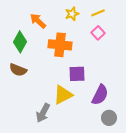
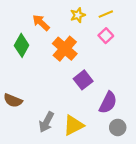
orange cross: (60, 45) -> (65, 49), turned 35
brown semicircle: (18, 70) -> (13, 100), moved
purple square: (77, 74) -> (83, 80), turned -36
yellow triangle: (63, 95) -> (73, 125), moved

